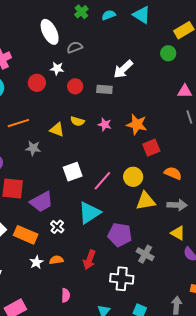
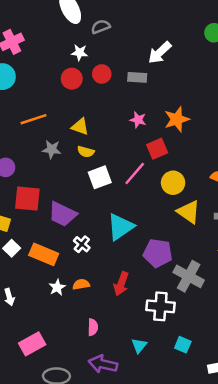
red circle: (37, 83) -> (72, 79), moved
yellow semicircle: (77, 121) -> (86, 152), moved
orange star: (137, 124) -> (177, 119), turned -30
red square: (151, 148) -> (157, 149), moved
pink line: (102, 181) -> (135, 173), moved
yellow triangle: (146, 201) -> (189, 212), turned 45
purple trapezoid: (42, 202) -> (62, 214), turned 55
gray cross: (145, 254) -> (189, 276), size x1.4

